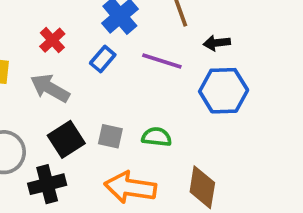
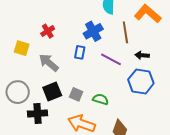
red cross: (52, 40) -> (48, 31), moved
blue rectangle: (103, 59) -> (80, 52), turned -40

